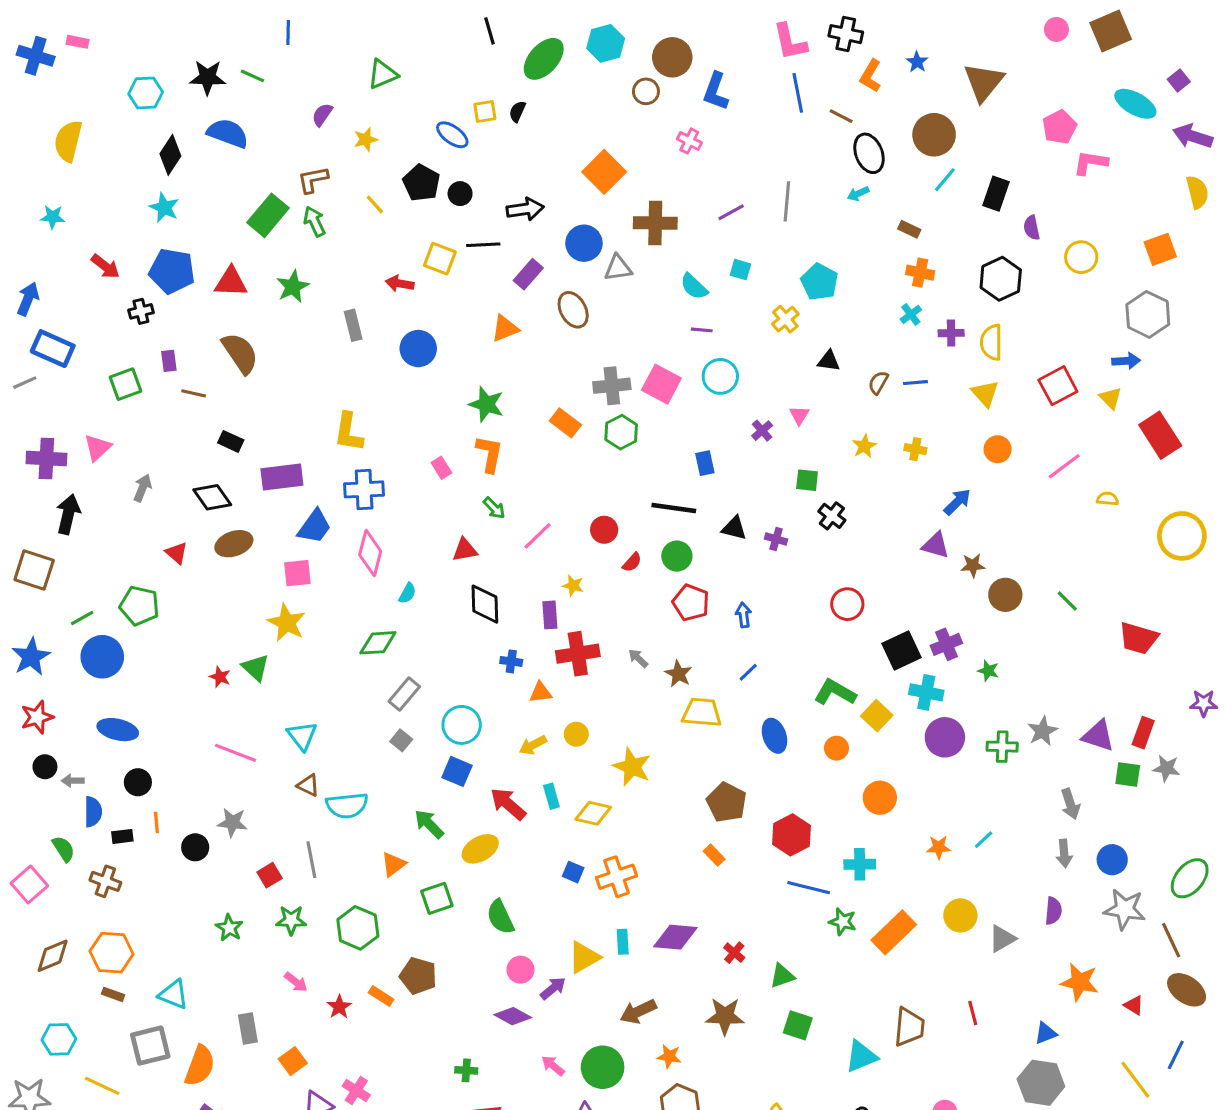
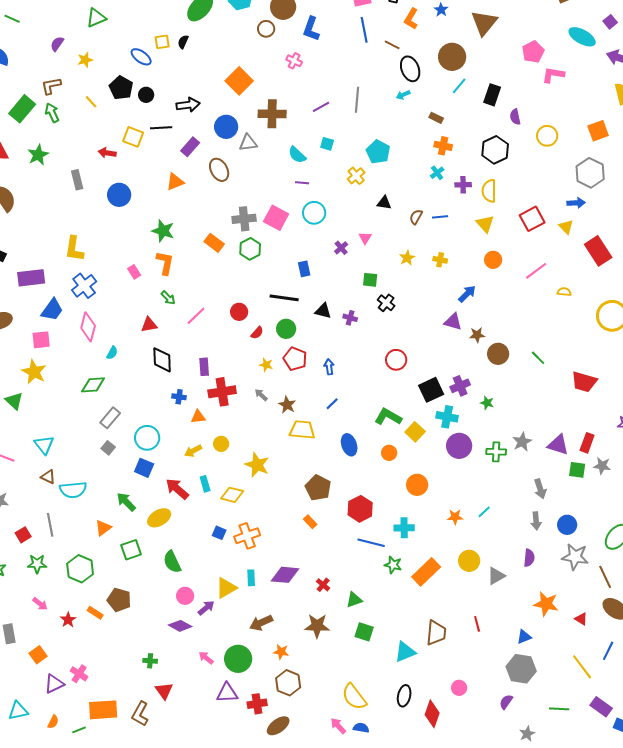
blue cross: (364, 489) -> (84, 286), turned -35
yellow star: (573, 586) -> (266, 365), moved

